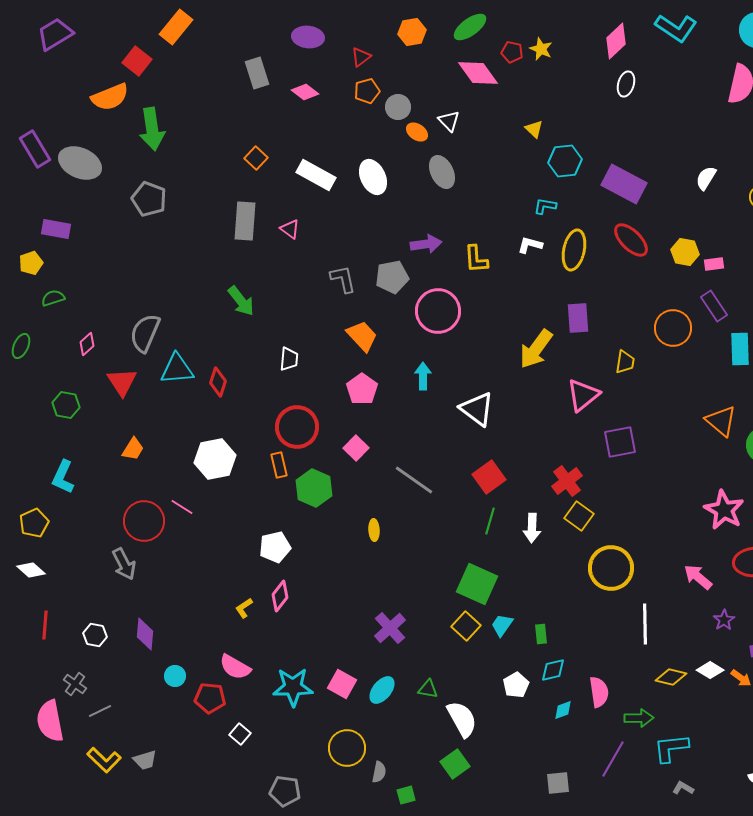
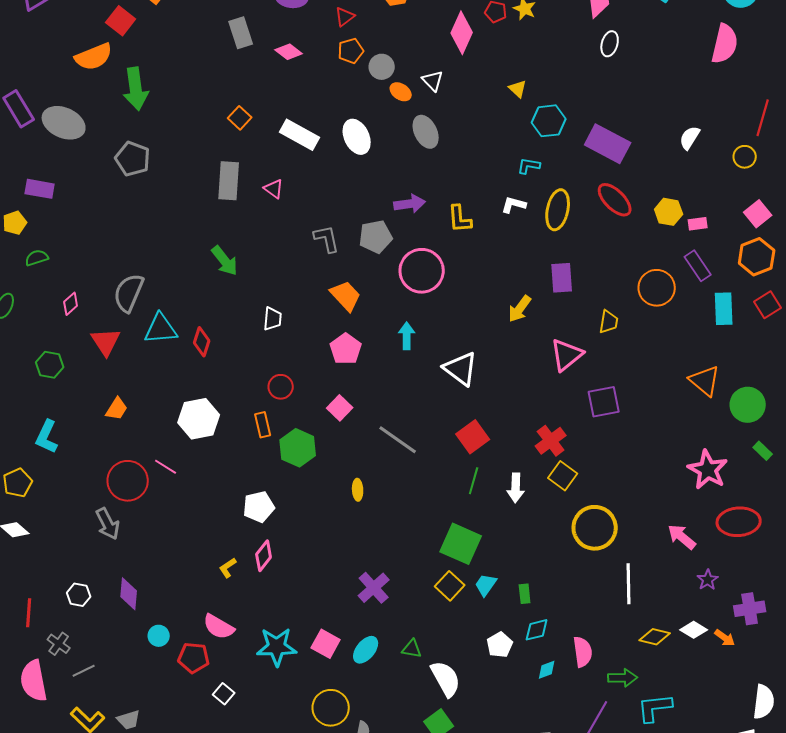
pink diamond: (478, 73) -> (462, 33), turned 60
yellow arrow: (536, 349) -> (520, 309), size x0.7
red circle: (297, 427) -> (281, 387), size x0.6
red line: (45, 625) -> (29, 613), moved

